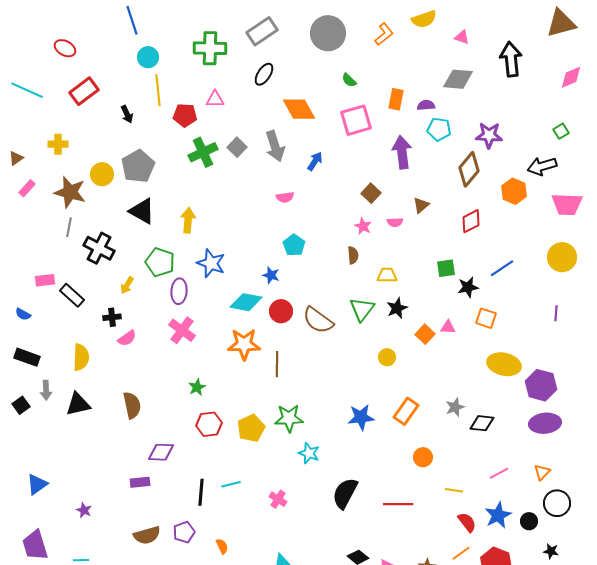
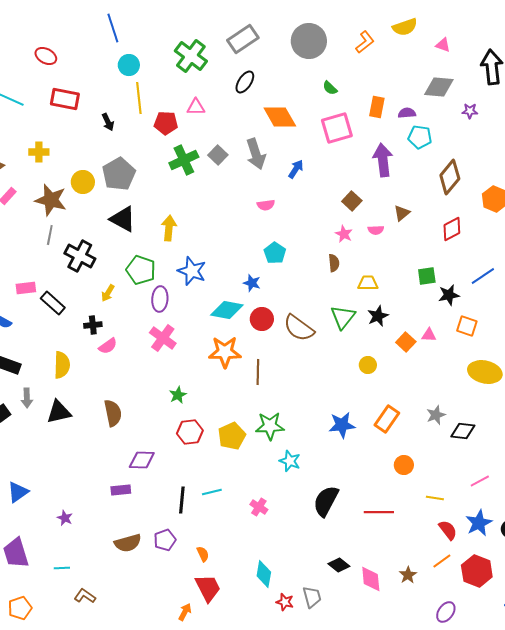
green cross: (210, 48) -> (191, 56), turned 36
red rectangle: (84, 91) -> (65, 99), turned 48
purple star: (489, 135) -> (470, 111), moved, size x0.6

